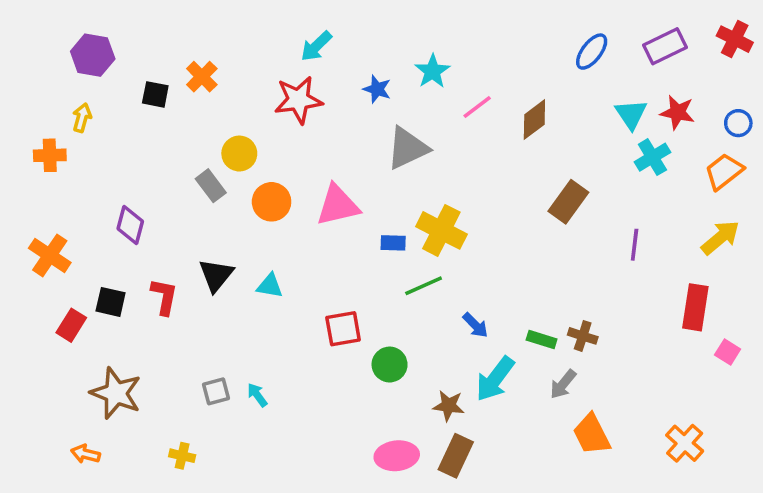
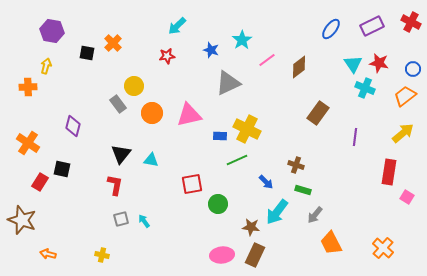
red star: (298, 100) -> (167, 56), size x0.6
cyan cross: (652, 157) -> (365, 88), turned -36
red L-shape: (164, 297) -> (115, 185), moved
brown cross: (583, 336) -> (296, 165), moved
brown star: (116, 393) -> (22, 220), moved

